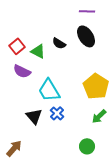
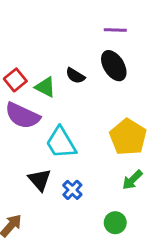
purple semicircle: (22, 71) -> (22, 116), size x1.4
blue cross: (57, 113) -> (72, 190), moved

